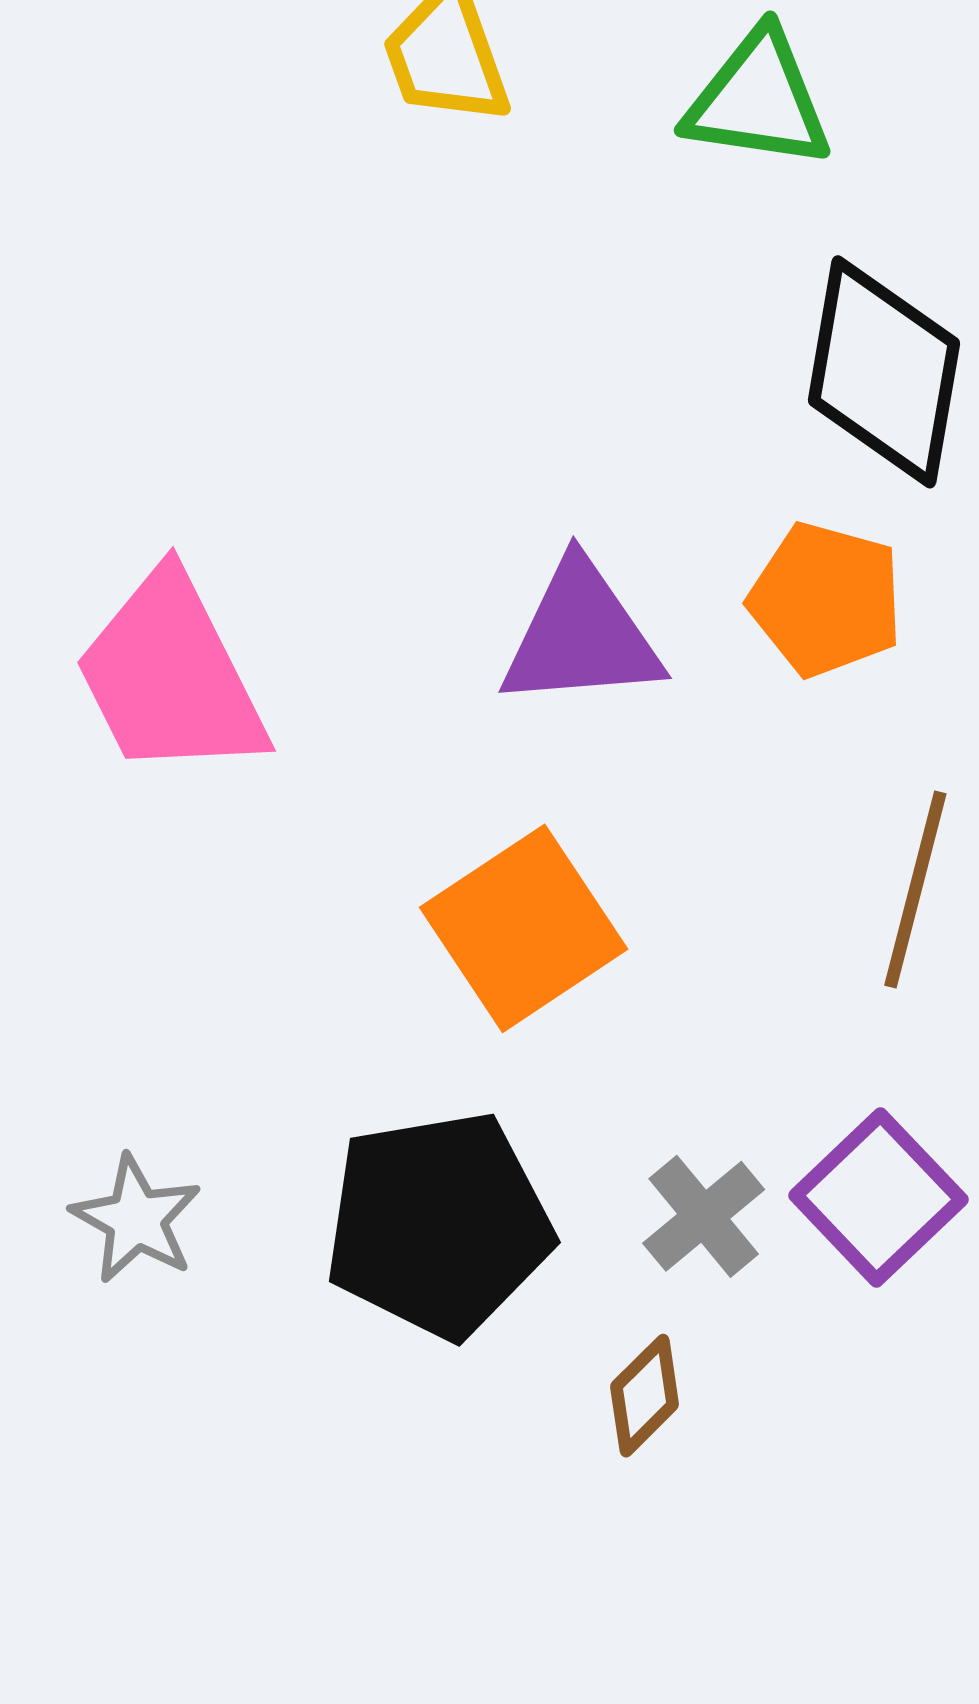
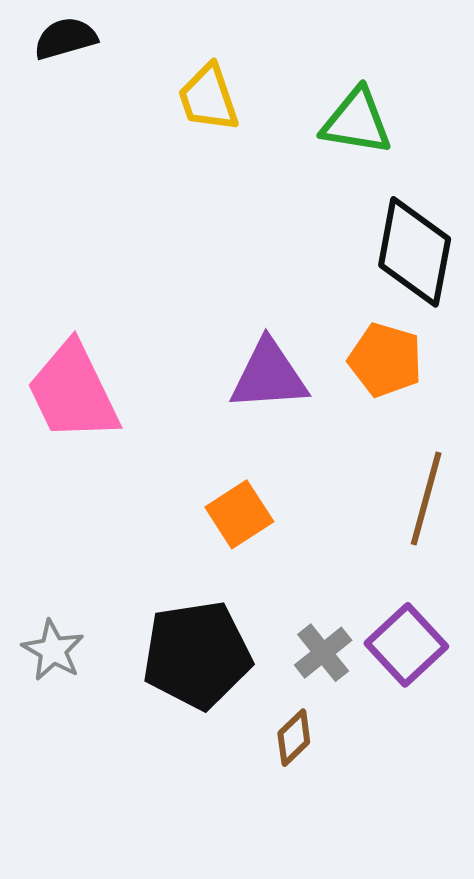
orange square: (524, 928) -> (239, 514), size x0.7

